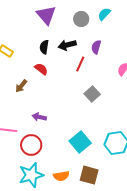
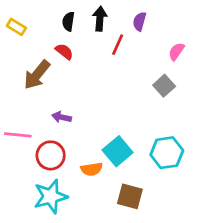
black arrow: (67, 45) -> (100, 19), turned 108
brown arrow: (21, 86) -> (37, 75), size x1.6
gray square: (92, 94) -> (164, 86), moved
orange semicircle: (61, 176) -> (92, 169), moved

